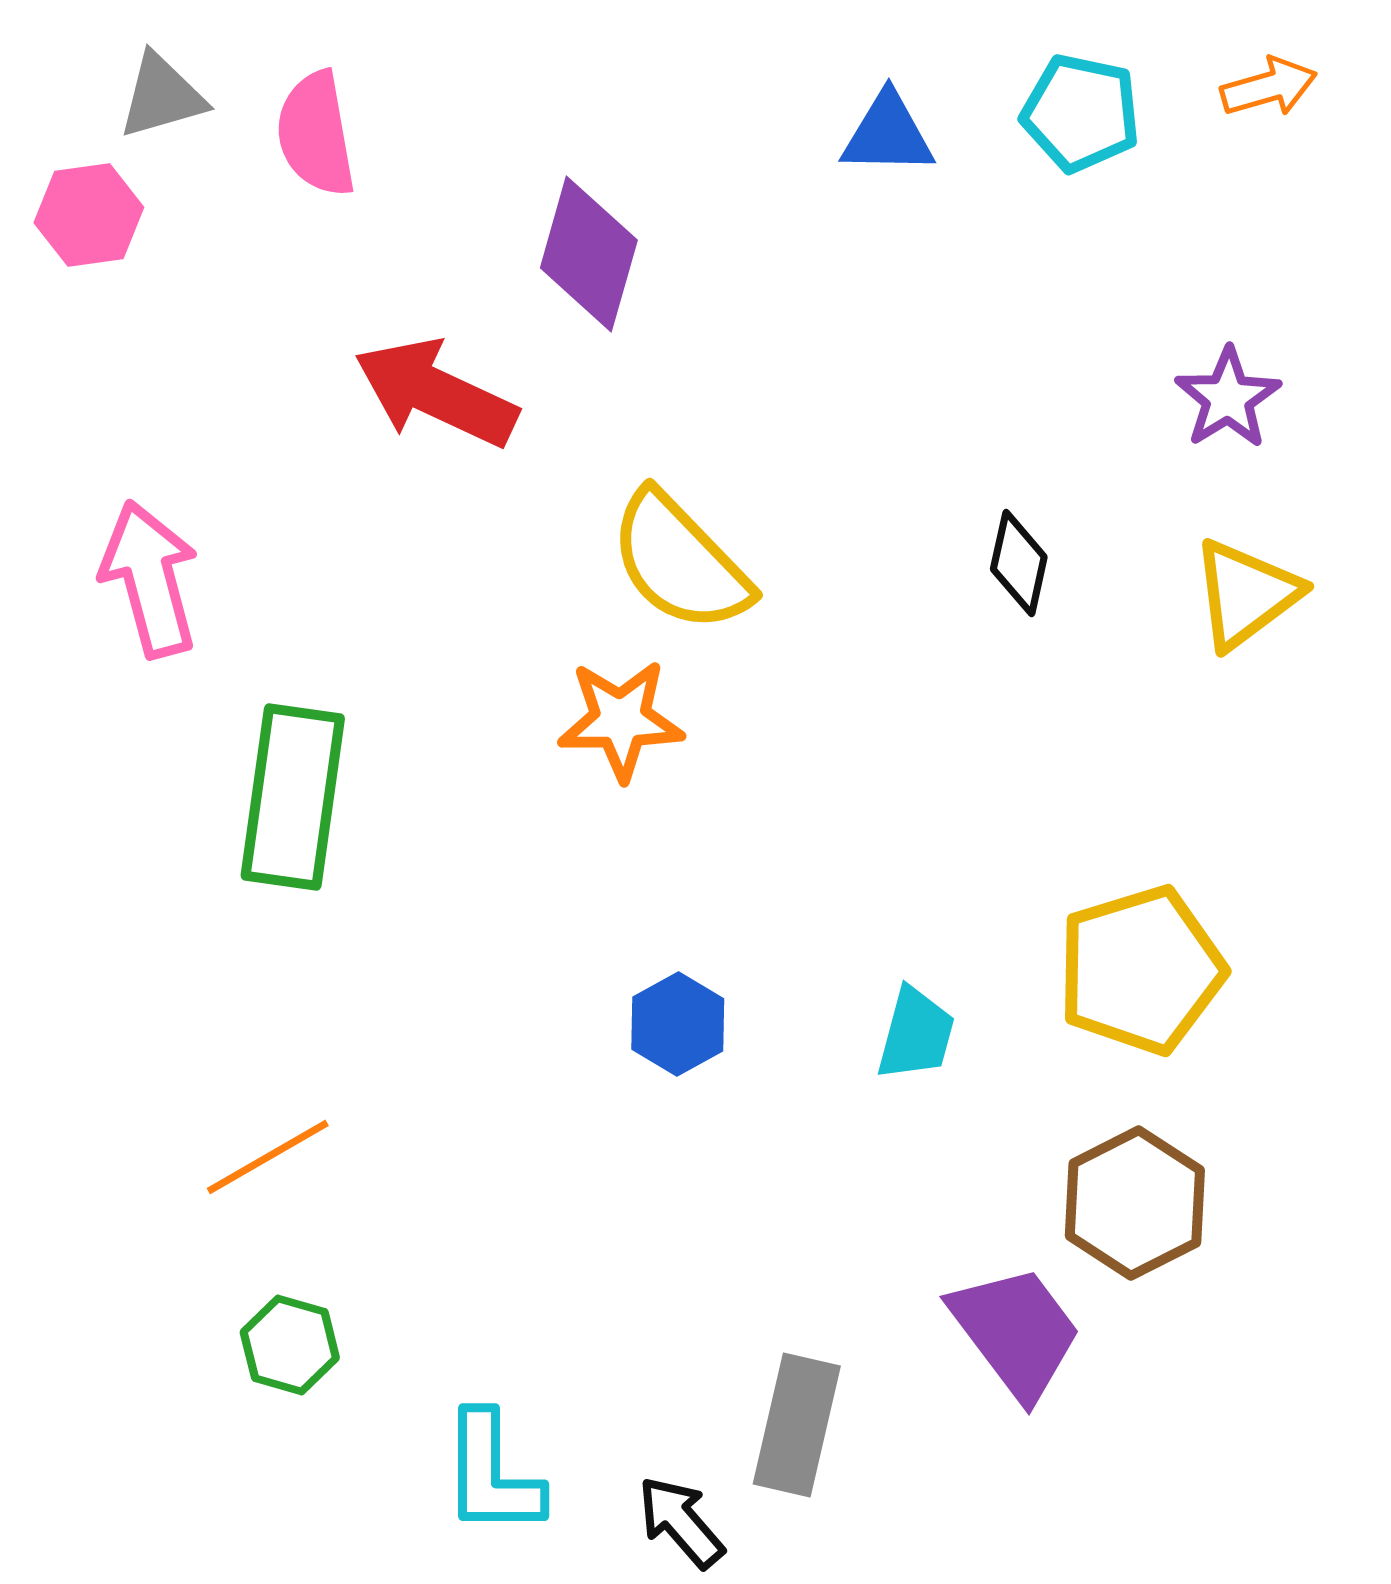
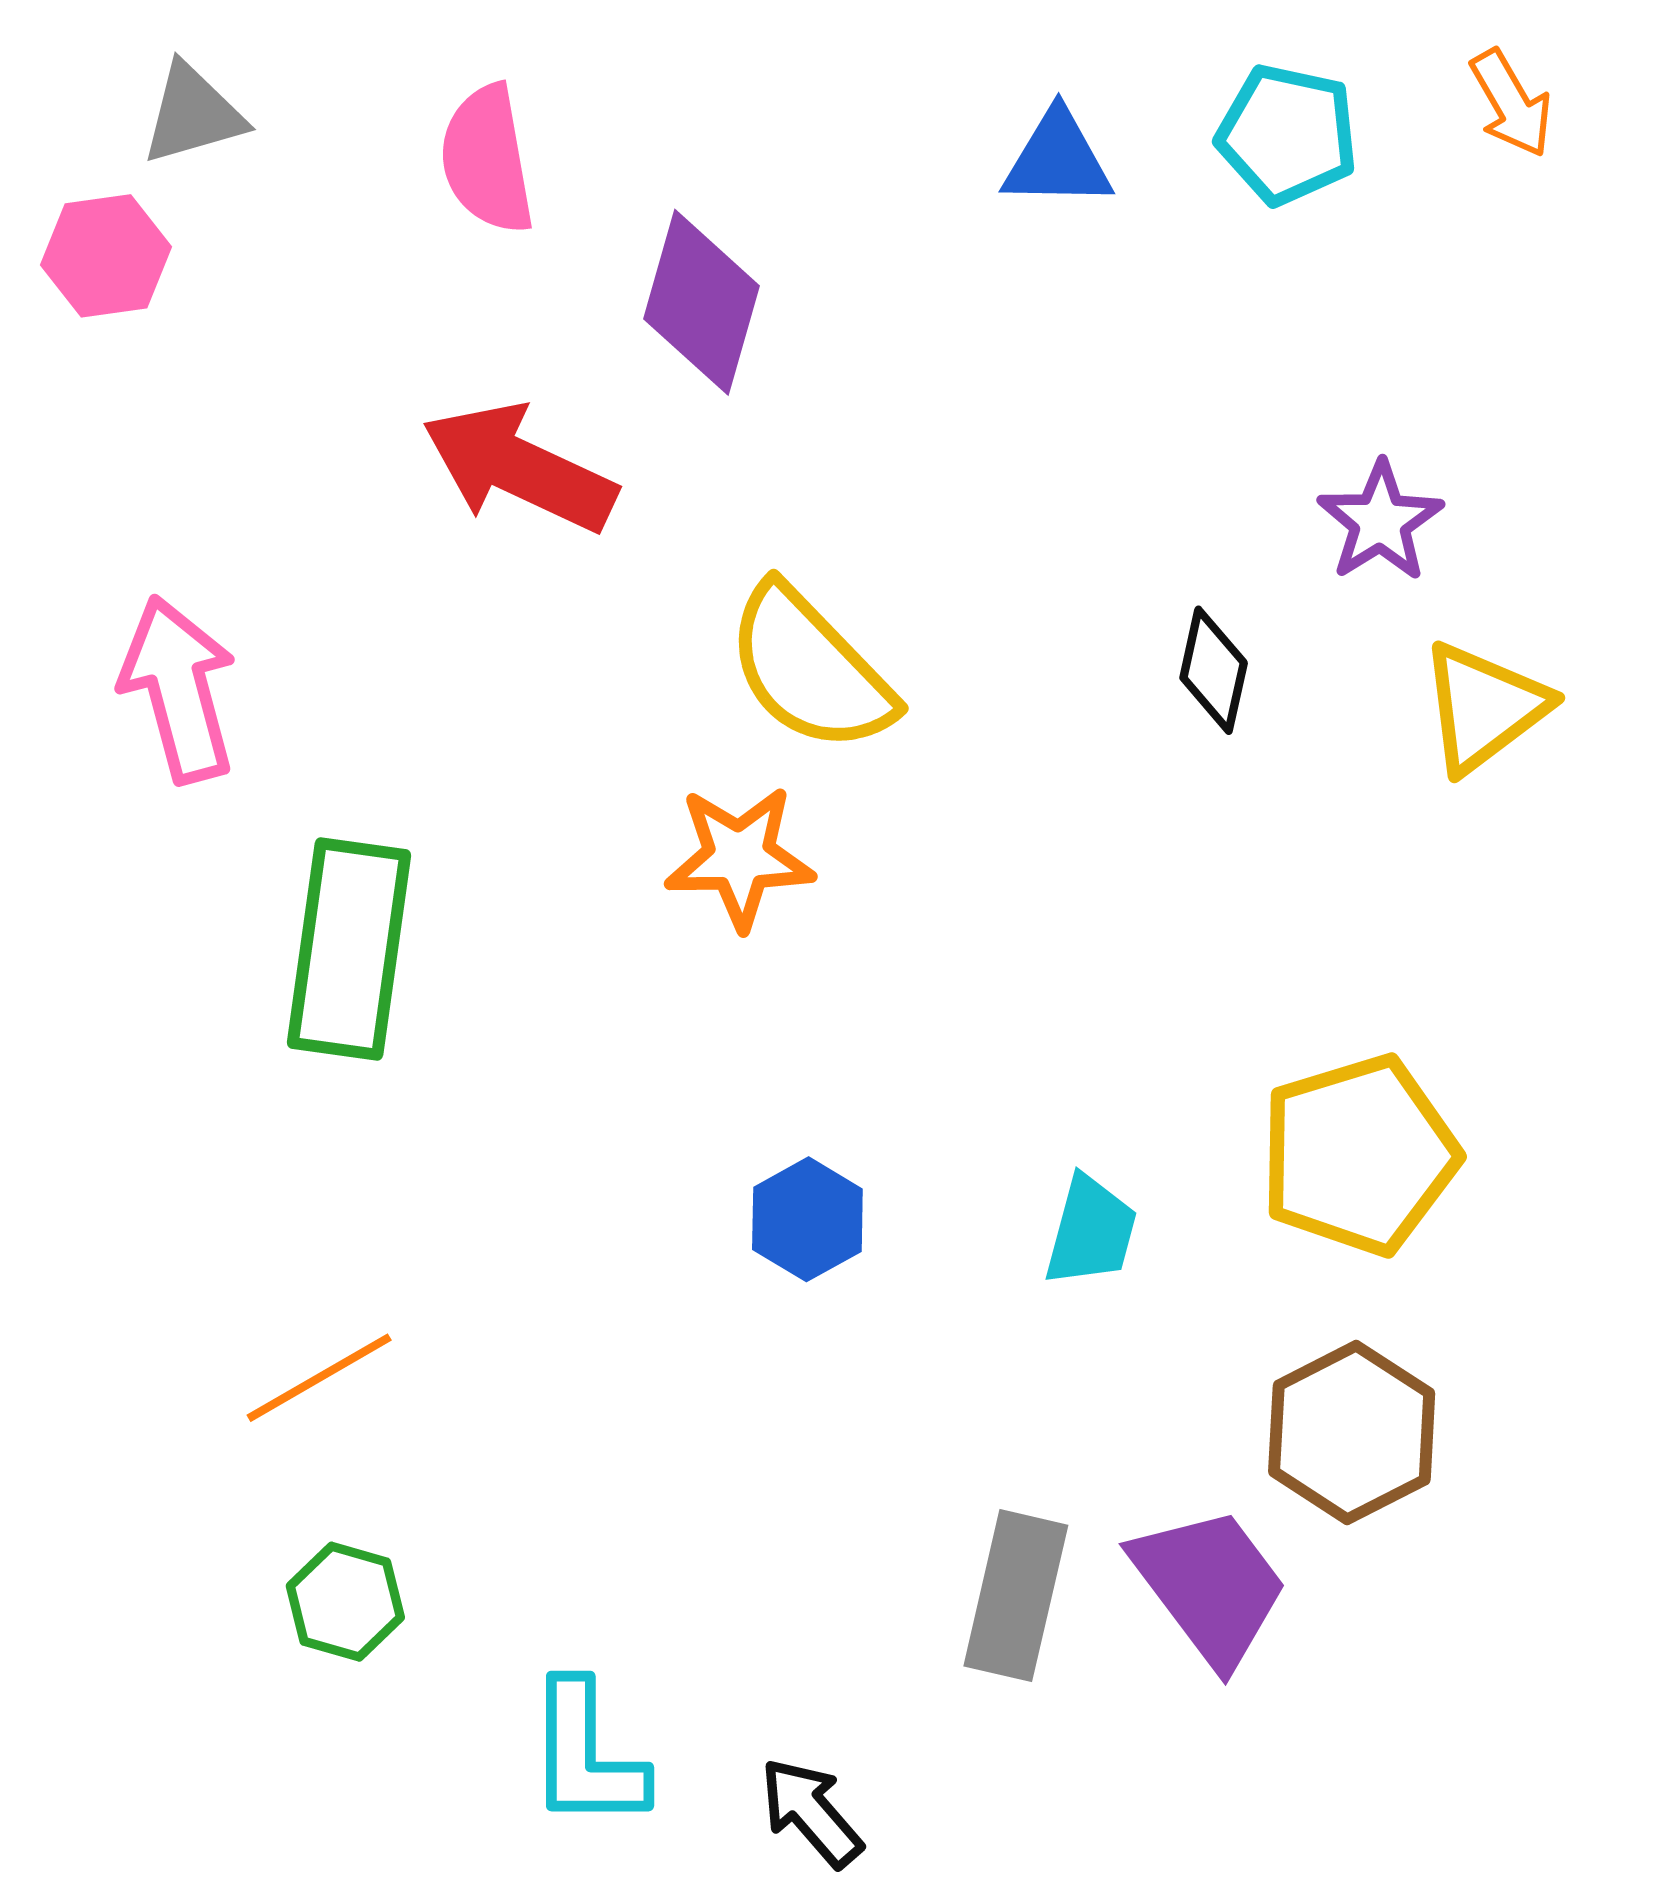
orange arrow: (1269, 87) -> (1511, 103), turned 76
pink semicircle: (316, 134) -> (487, 159), moved
purple star: (1228, 398) -> (1380, 521), moved
gray rectangle: (797, 1425) -> (1016, 1596), moved

